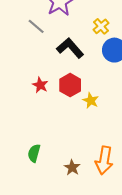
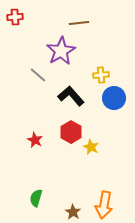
yellow cross: (101, 26) -> (101, 75), turned 35
red star: (40, 85) -> (35, 140), moved

